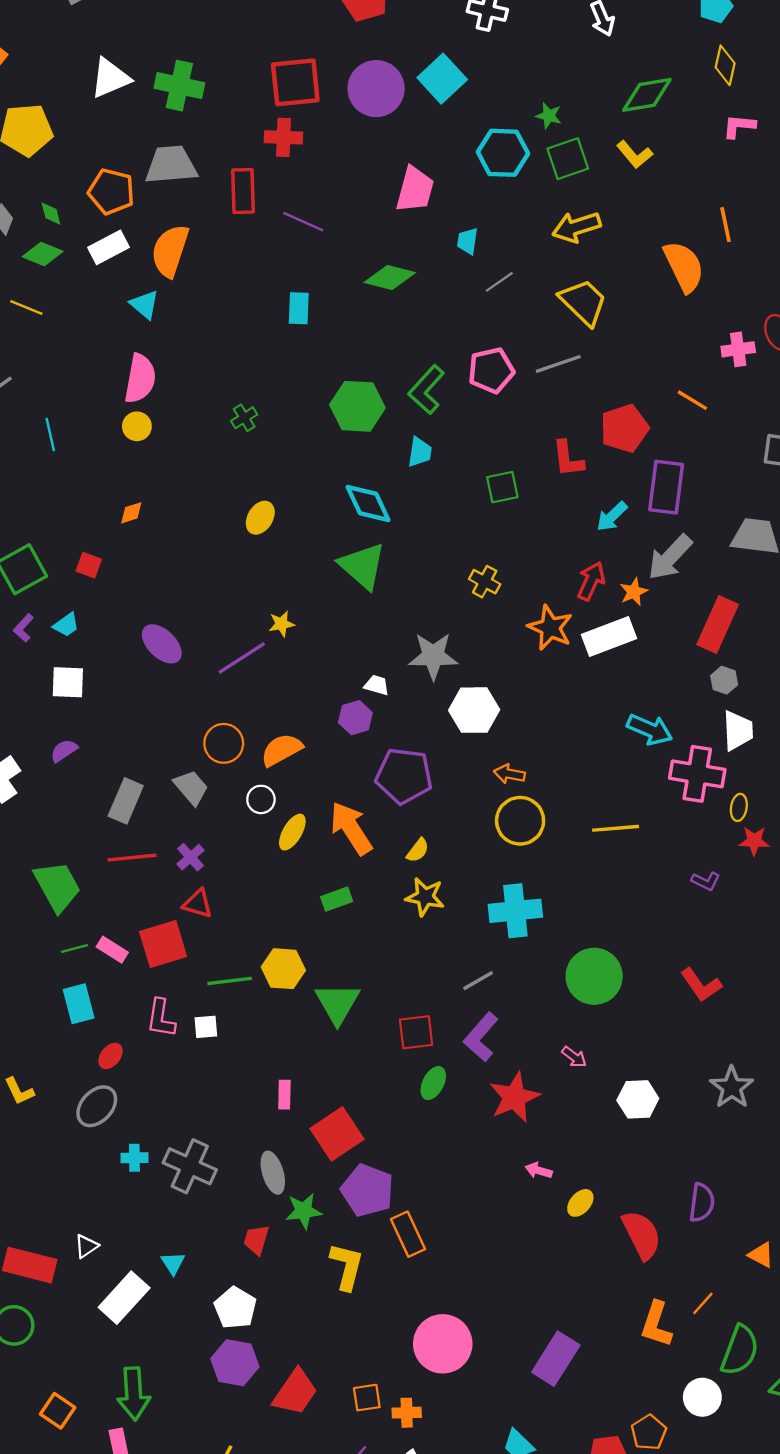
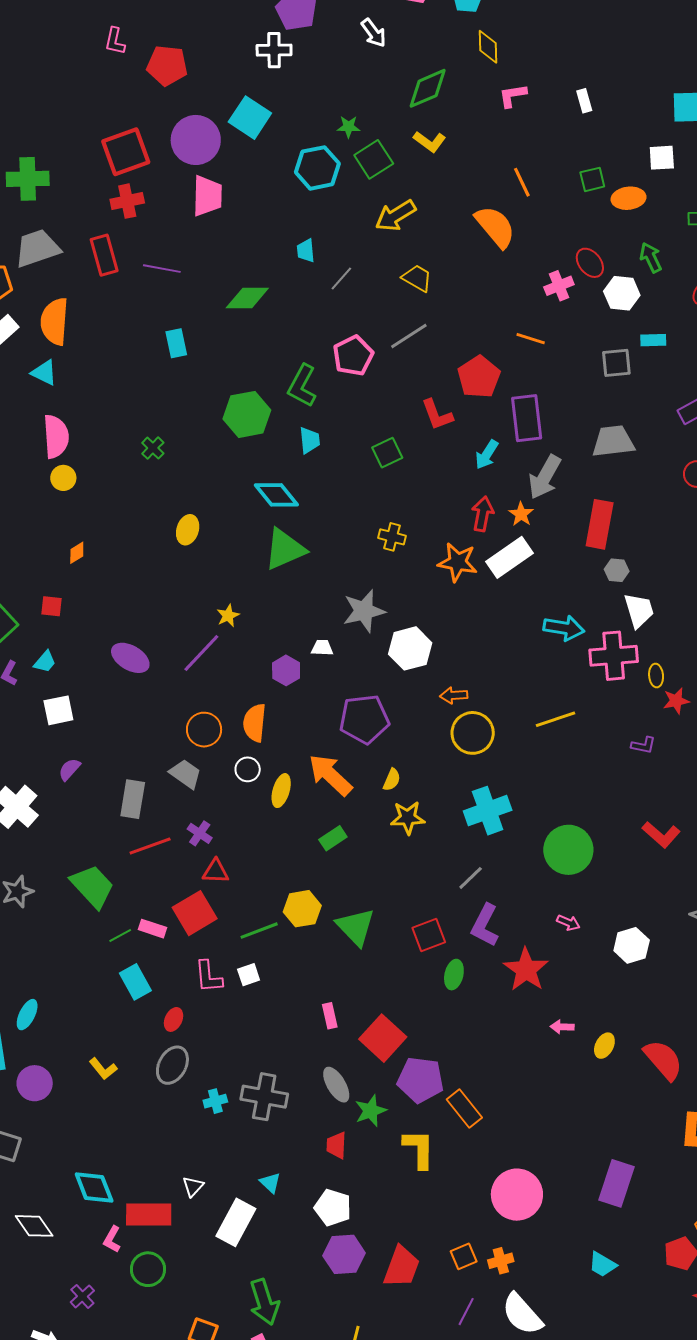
pink trapezoid: (415, 189) -> (207, 196), moved
yellow trapezoid: (583, 302) -> (417, 278), size x0.7
green triangle: (362, 566) -> (285, 549), turned -51
purple hexagon: (355, 718) -> (286, 670), moved
orange semicircle: (282, 750) -> (255, 723), turned -42

